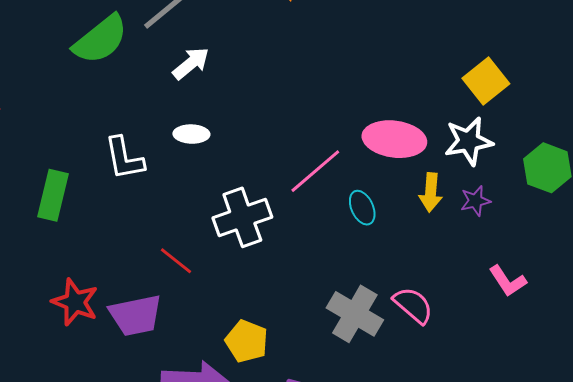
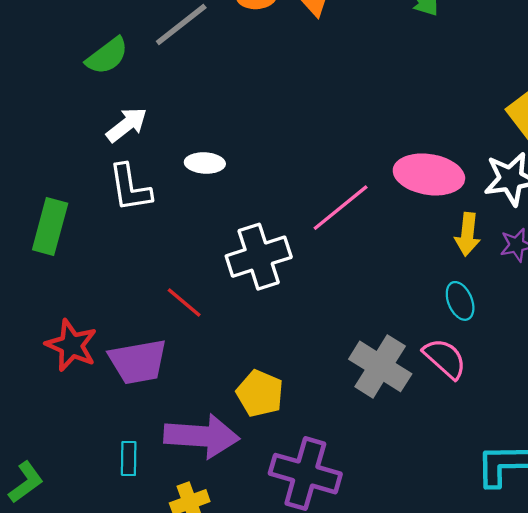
green semicircle: (100, 39) -> (107, 56), size x0.7
white arrow: (191, 63) -> (127, 125), moved
cyan ellipse: (362, 208) -> (460, 301), moved

